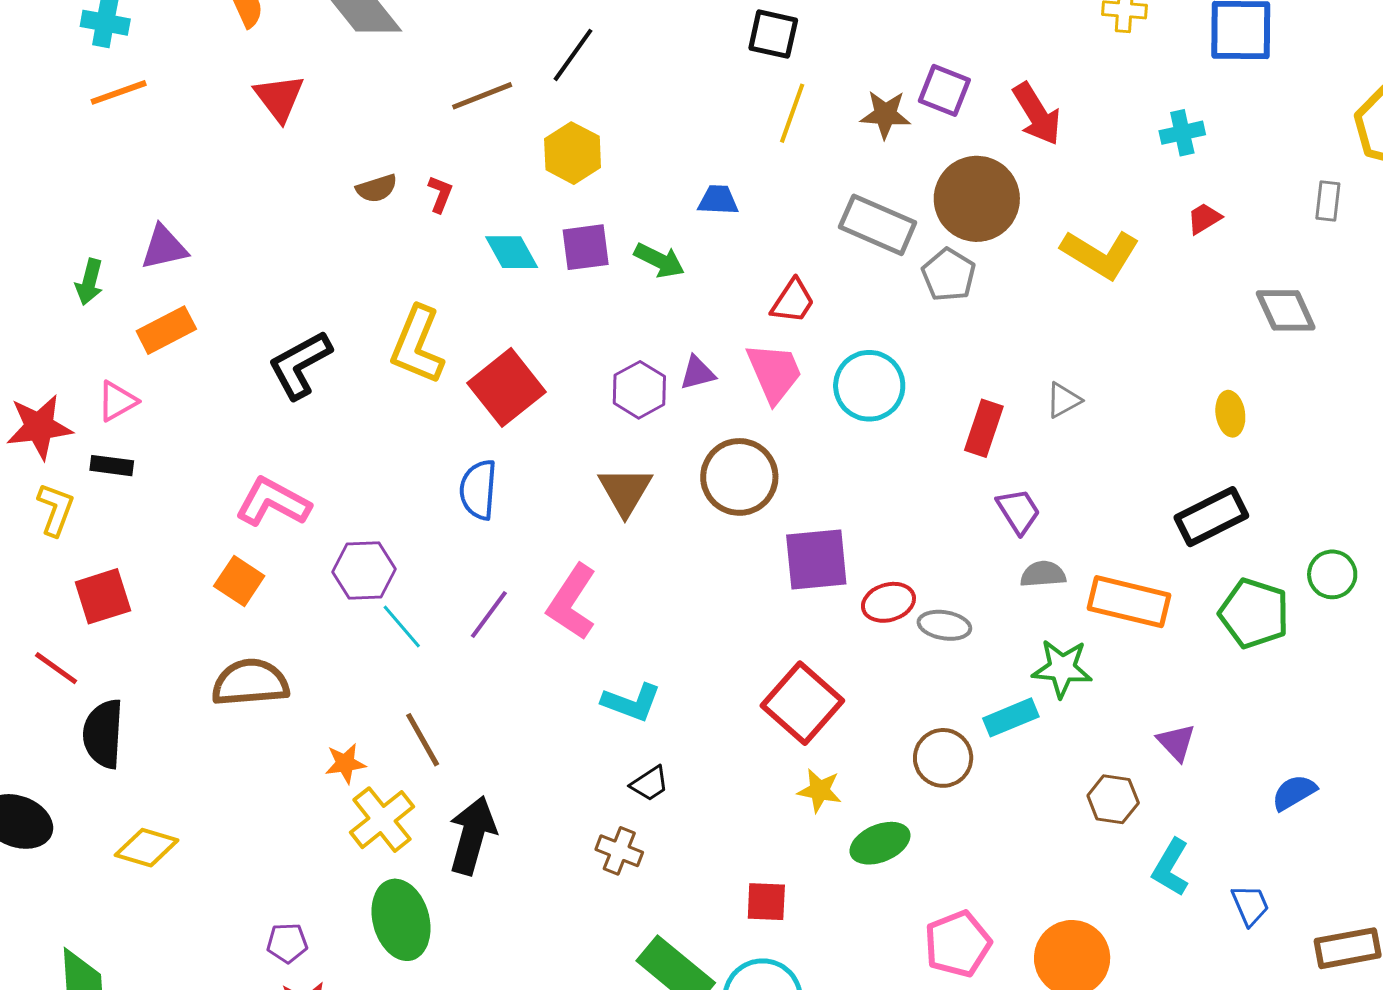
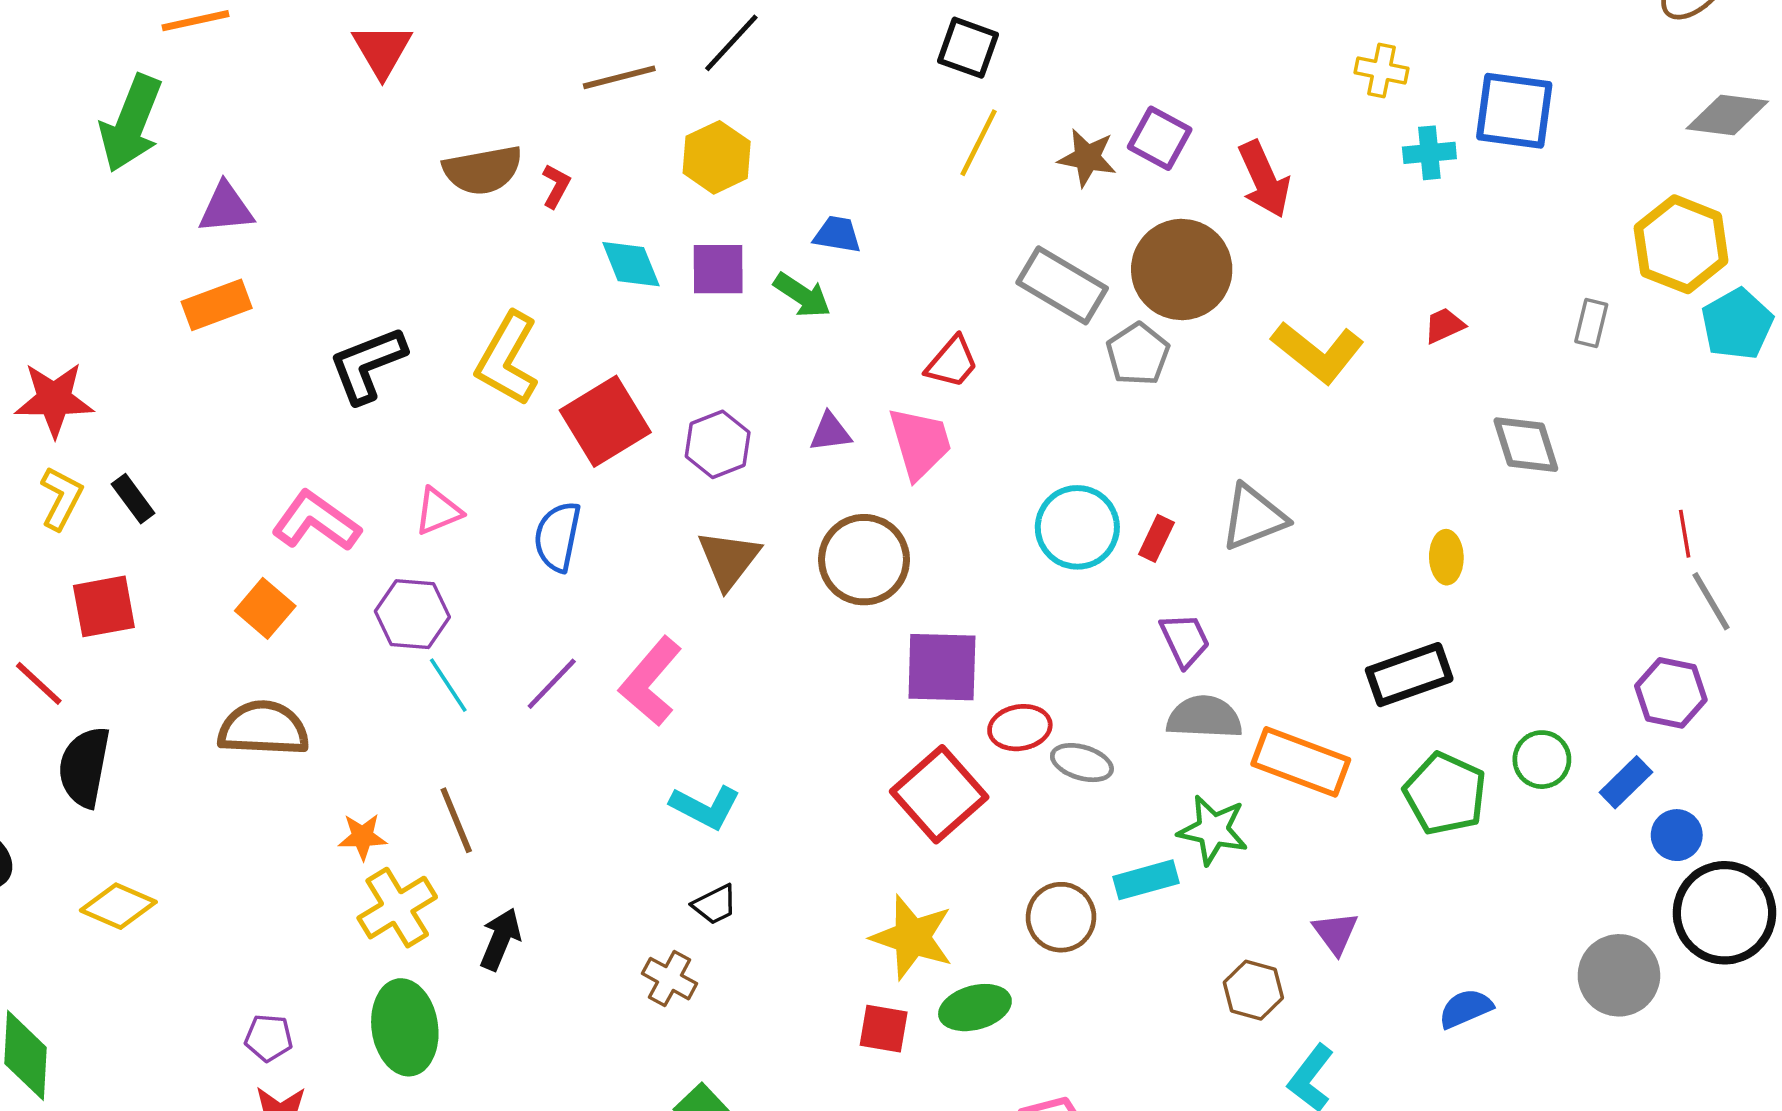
cyan cross: (1182, 133) -> (1429, 153), moved
brown semicircle: (377, 188) -> (483, 170), size x1.6
blue trapezoid: (718, 200) -> (837, 234), moved
green arrow: (89, 282) -> (131, 123), moved, size x1.8
cyan circle: (869, 386) -> (1077, 527), moved
purple hexagon: (639, 390) -> (718, 444), moved
gray triangle: (1064, 400) -> (1254, 517), size x1.6
pink triangle: (117, 401) -> (438, 511), moved
red rectangle: (984, 428) -> (1156, 538), size x0.7
black rectangle: (112, 466) -> (133, 499), moved, turned 39
gray semicircle: (1043, 574) -> (1204, 717), size x1.4
red square: (802, 703) -> (939, 794), moved
yellow star: (820, 791) -> (912, 937), size x1.6
black arrow: (472, 835) -> (500, 939), size x0.7
red square: (766, 902) -> (884, 1029), moved

